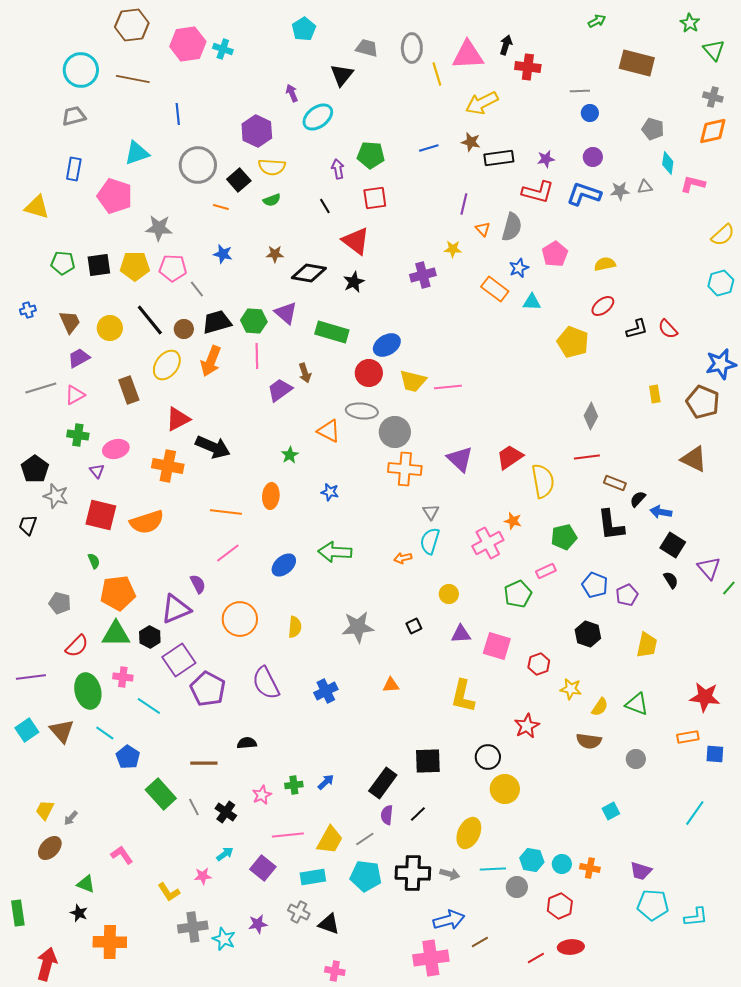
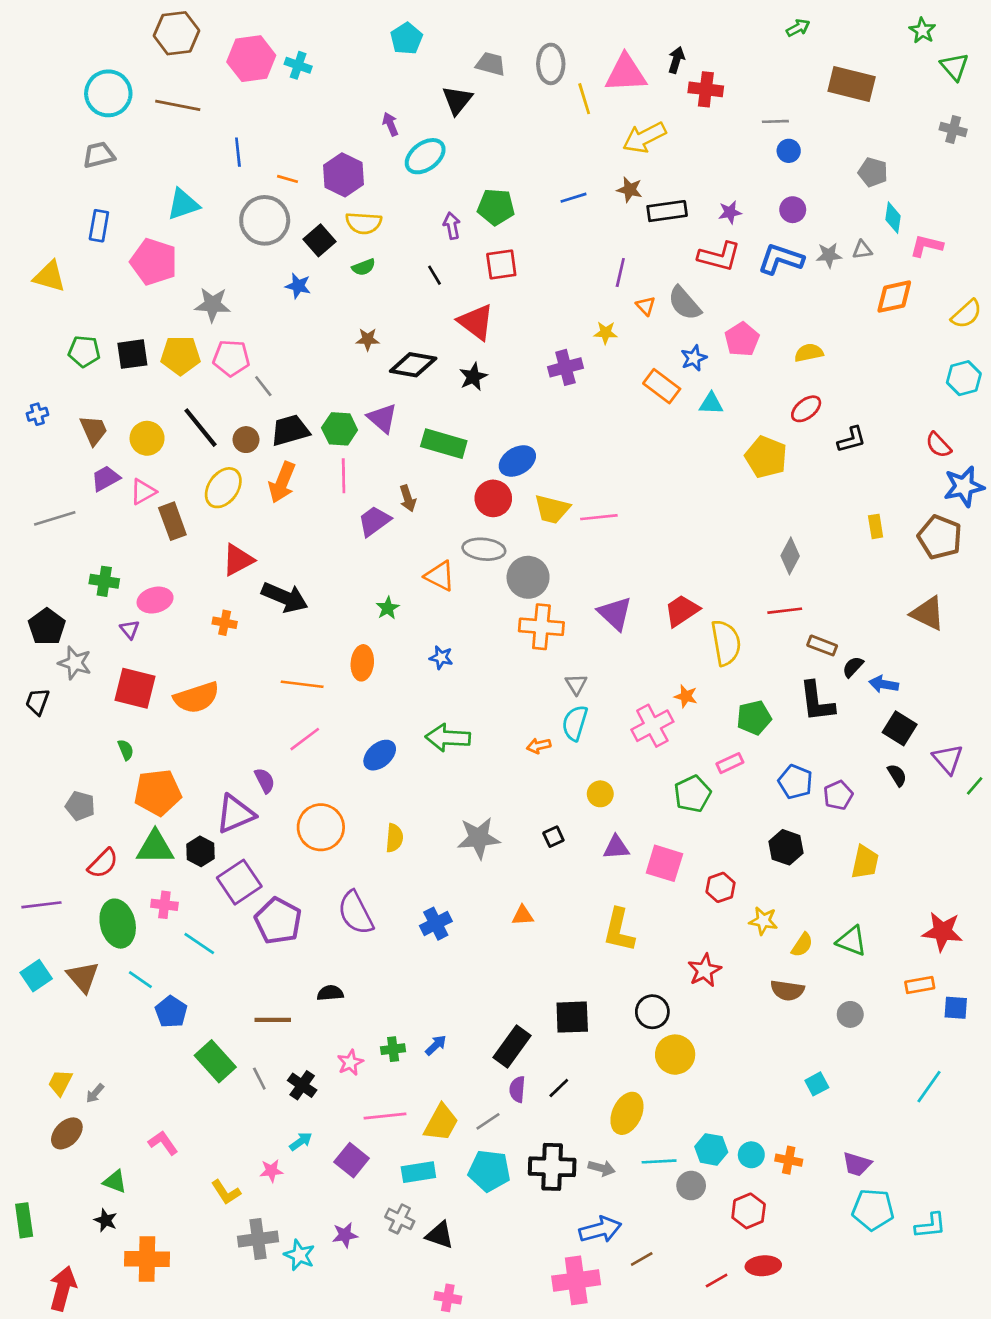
orange diamond: (713, 131) -> (894, 297), moved
orange line: (221, 207) -> (287, 179), moved
gray semicircle: (512, 227) -> (684, 303), turned 124
blue star: (223, 254) -> (298, 286), moved
red semicircle: (668, 329) -> (938, 445), moved
pink triangle: (75, 395) -> (143, 492), moved
orange cross: (168, 466) -> (225, 623), size x0.6

